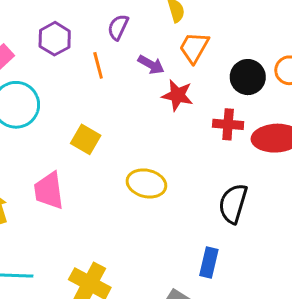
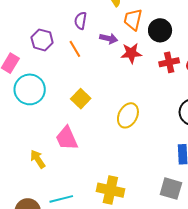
black circle: (248, 77) -> (160, 30), moved
yellow square: (86, 139) -> (81, 99), turned 30
yellow ellipse: (146, 183) -> (128, 115), turned -60

